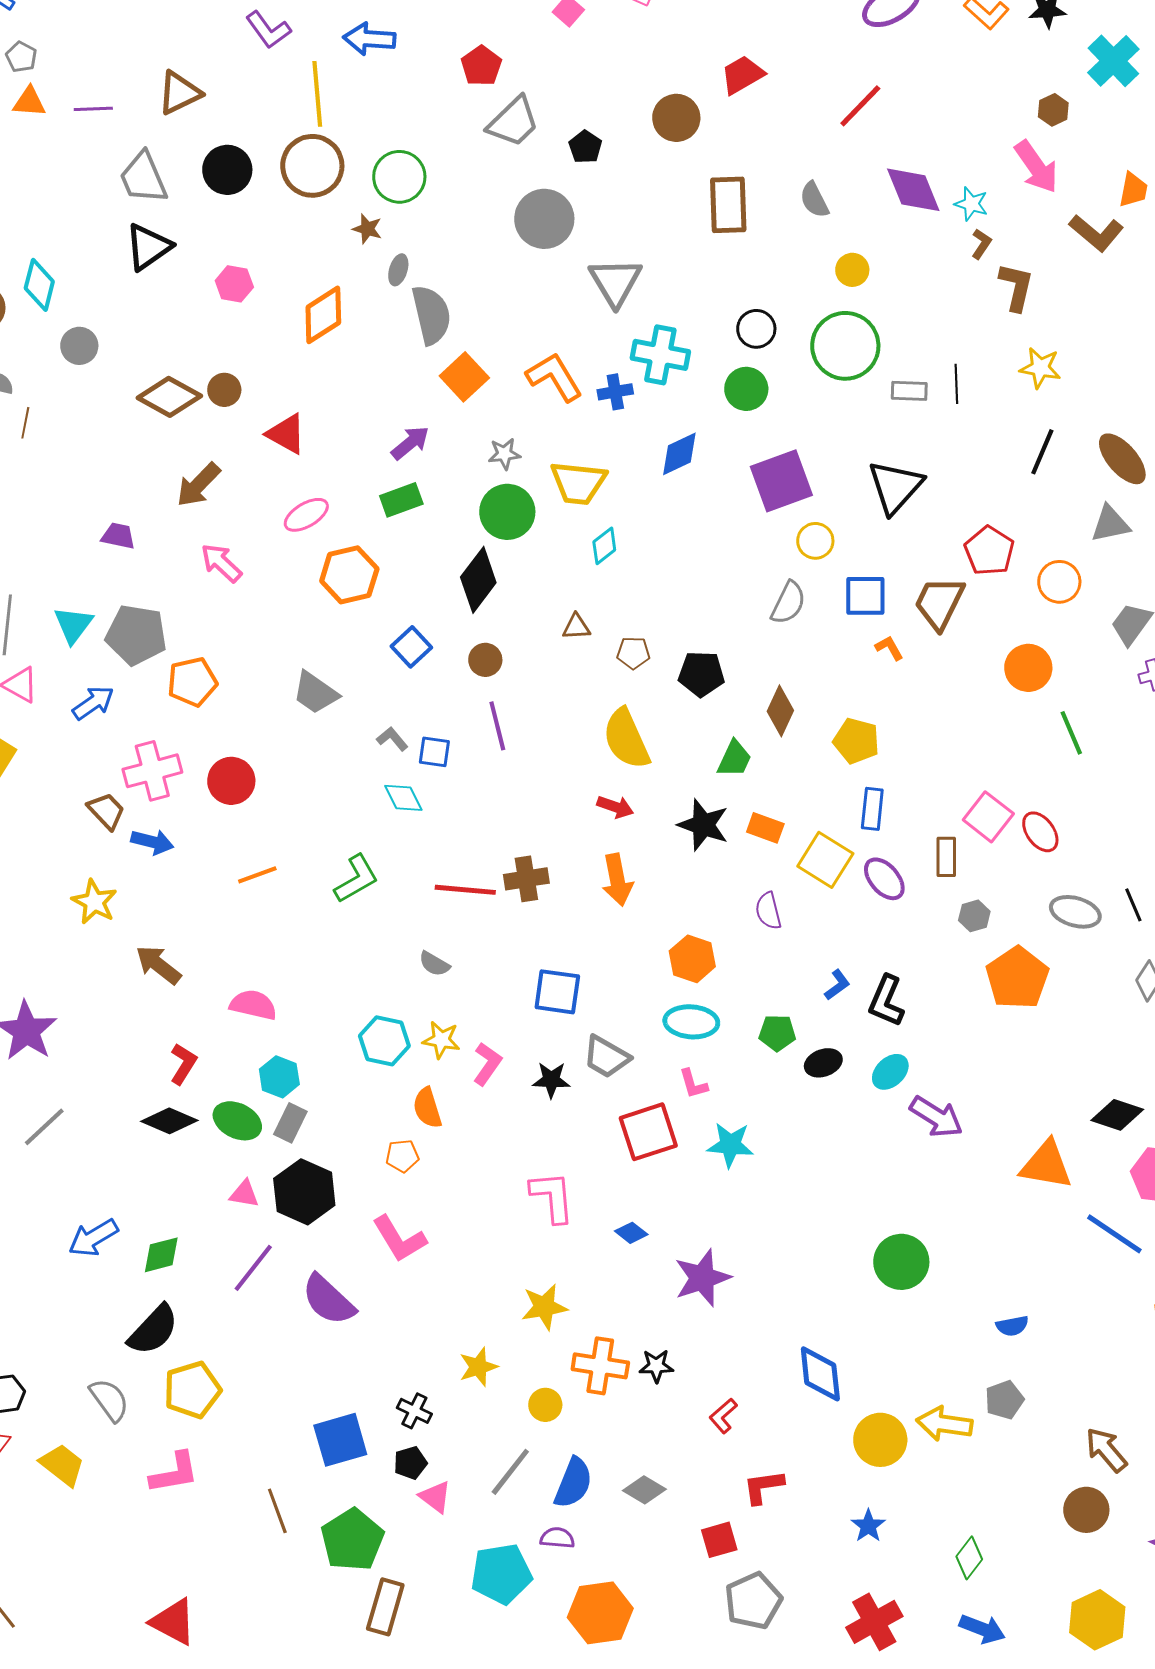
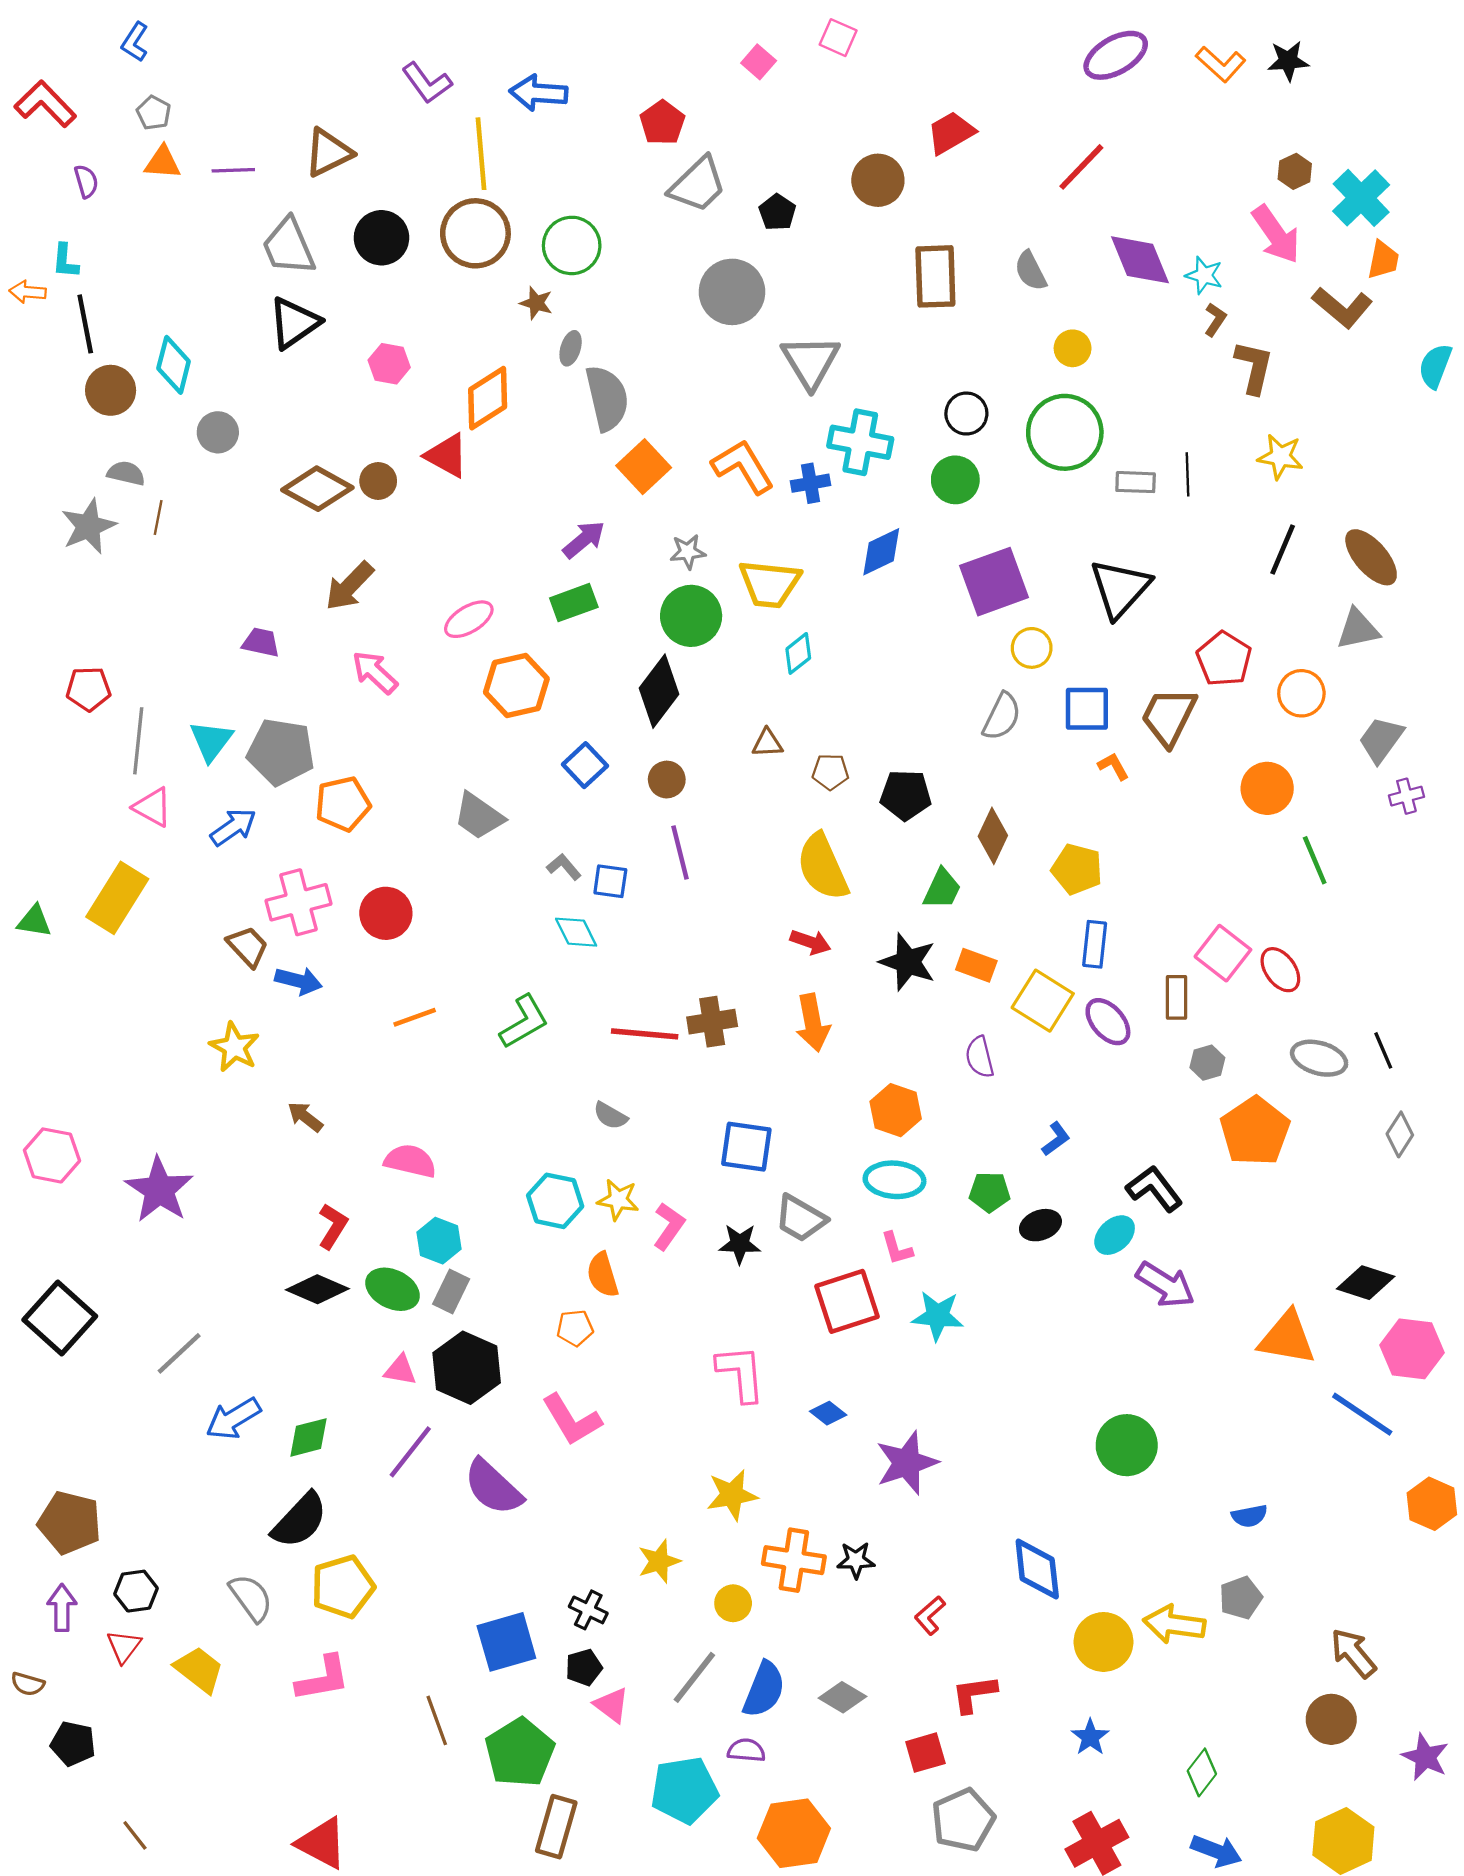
cyan cross: (1113, 61) -> (1361, 198), moved
red triangle: (286, 434) -> (447, 456), moved
brown arrow: (158, 965) -> (305, 1117), size x0.7
black L-shape: (886, 1001) -> (1154, 1189), moved, turned 120
gray line: (44, 1127) -> (179, 1353), moved

